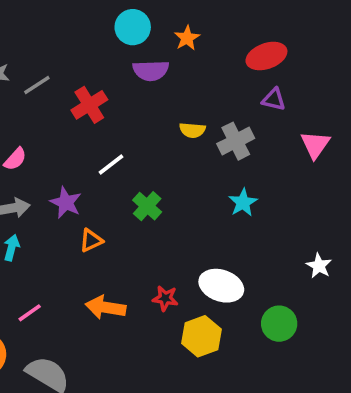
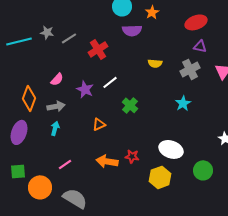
gray cross: (236, 141) -> (190, 69), moved
purple star: (66, 202) -> (85, 89), moved
red star: (165, 298) -> (132, 156), moved

